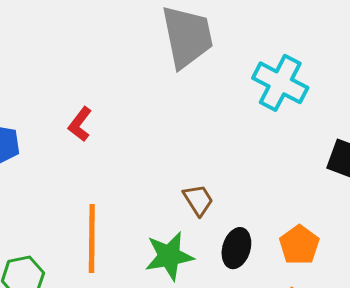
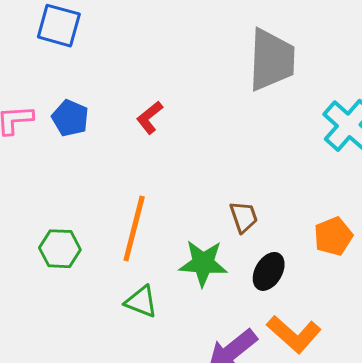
orange pentagon: (299, 245) -> (333, 236), moved

